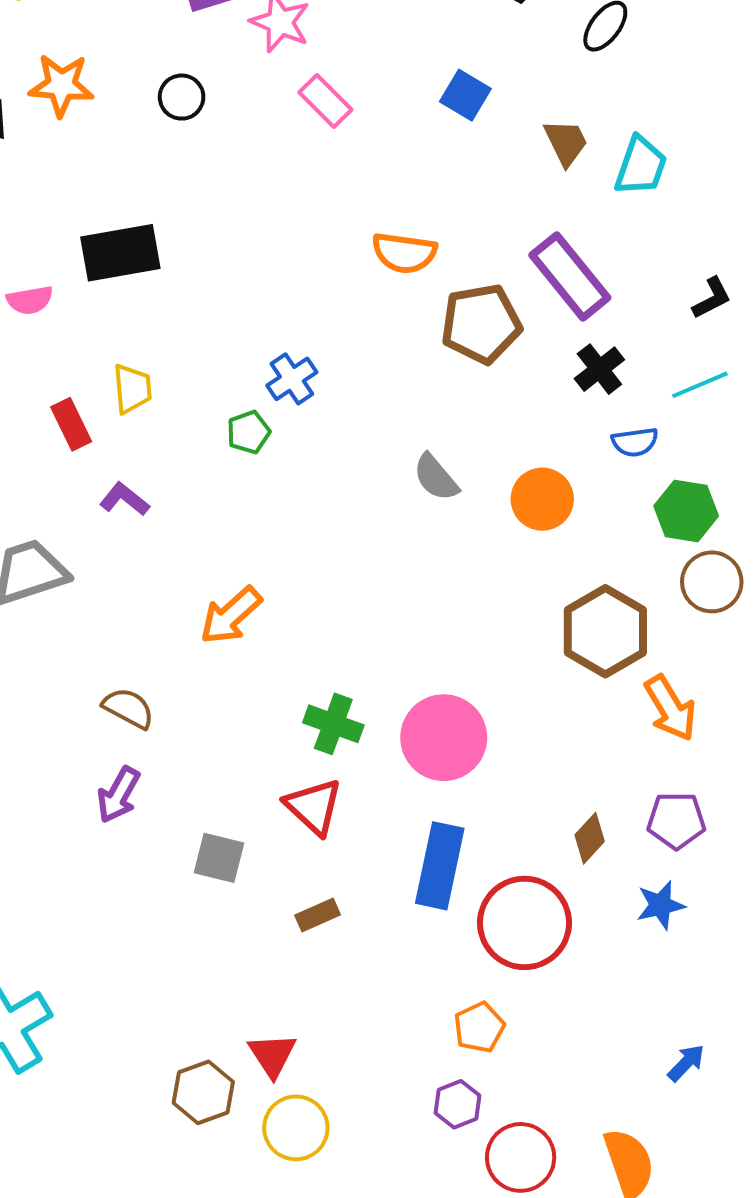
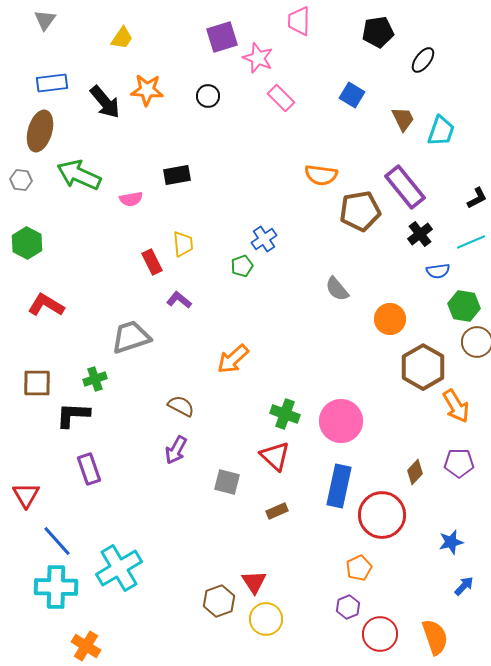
black rectangle: (120, 253) -> (177, 175), size x0.7
orange circle: (542, 499) -> (390, 319), moved
blue star: (661, 905) -> (451, 542), moved

